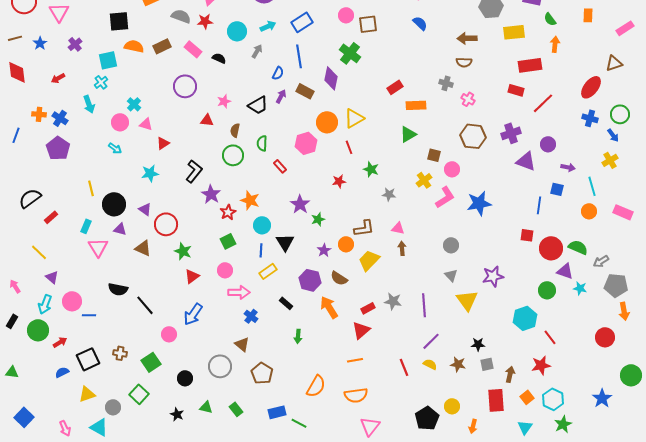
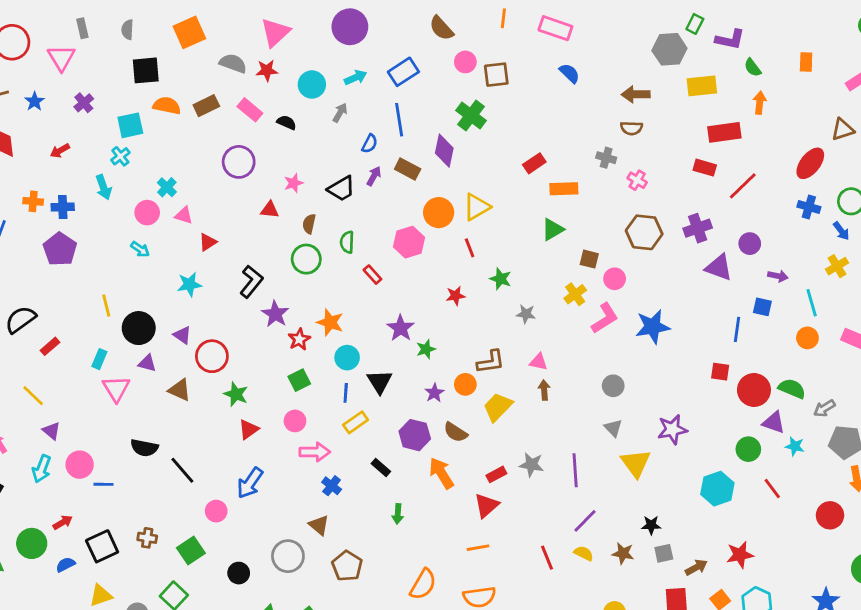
blue cross: (60, 118) -> (63, 207), turned -35
green circle: (38, 330) -> (32, 543), moved
red line: (550, 337) -> (772, 489), moved
brown arrow: (510, 374) -> (696, 567), turned 49

